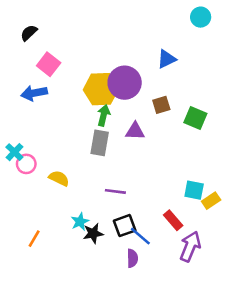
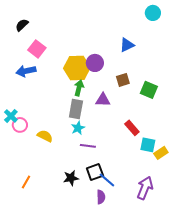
purple circle: (125, 83) -> (95, 63), size x0.7
red rectangle: (173, 220) -> (132, 128), moved
cyan star: (80, 222) -> (78, 128), moved

